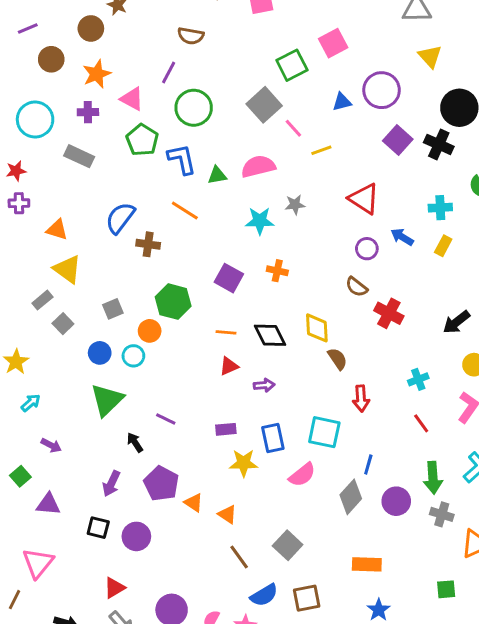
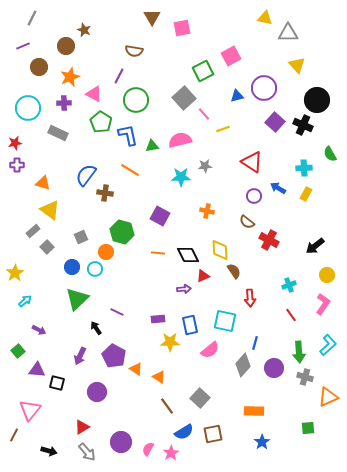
orange cross: (277, 271) -> (207, 211), moved
red triangle: (229, 366) -> (203, 276), moved
black square: (98, 528) -> (57, 383), moved

